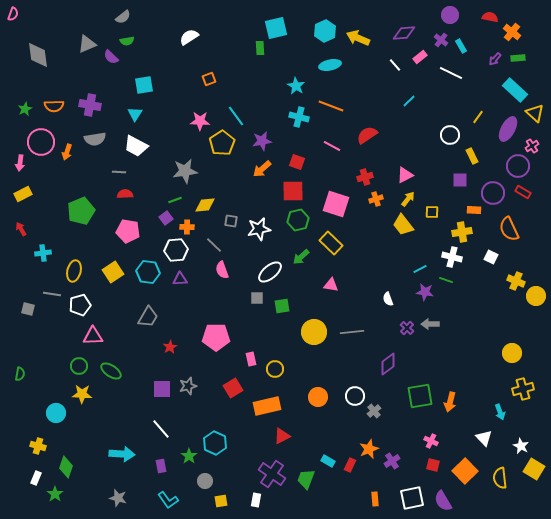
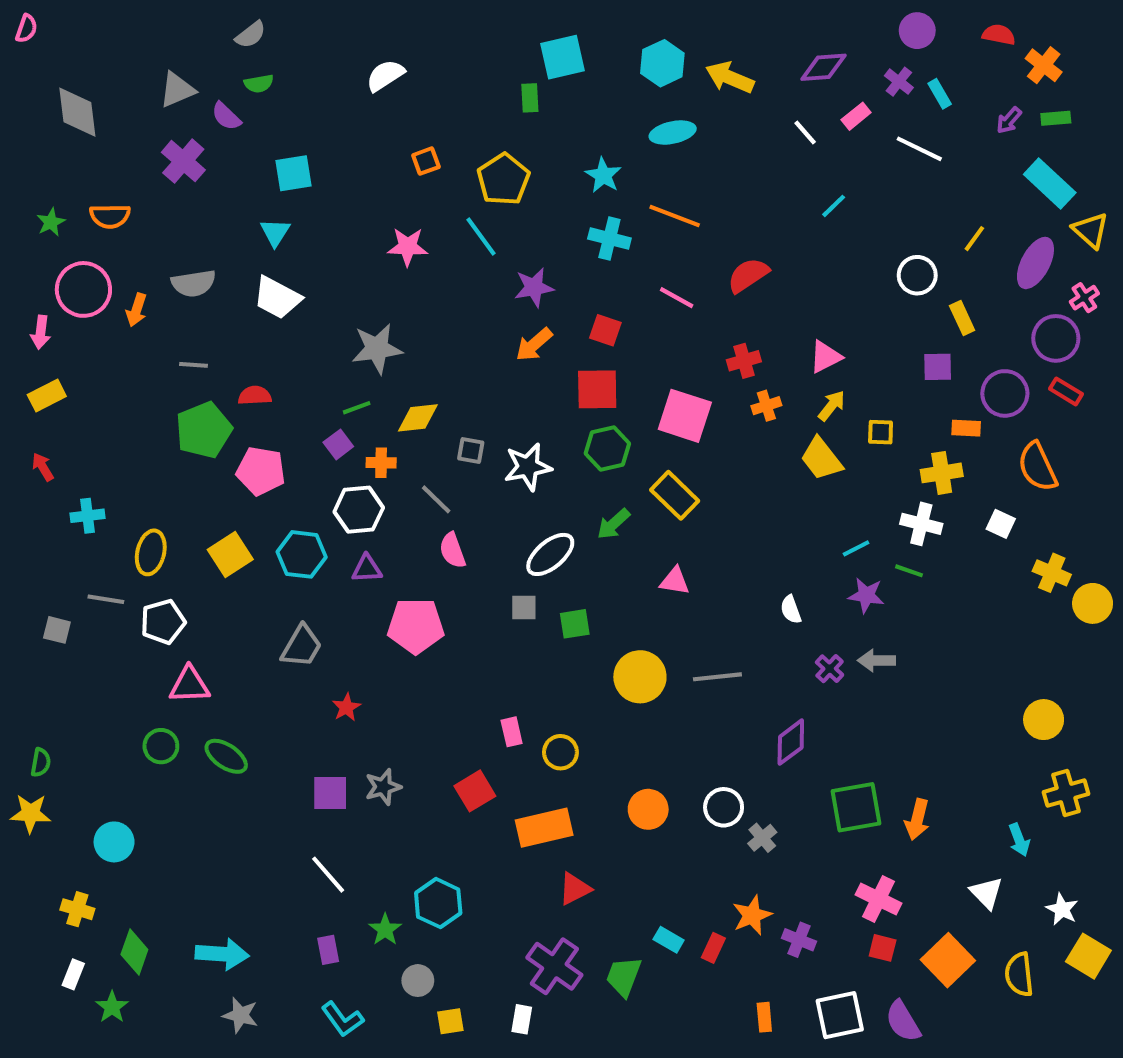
purple cross: (90, 105) -> (183, 161), moved, turned 30
yellow pentagon: (222, 143) -> (503, 179), moved
gray line: (119, 172) -> (194, 365), moved
green pentagon: (81, 211) -> (204, 430), moved
pink pentagon: (216, 337) -> (416, 626), moved
yellow star: (82, 394) -> (30, 813), moved
pink cross: (431, 441) -> (878, 899), size x1.5
cyan arrow: (122, 454) -> (222, 954), moved
purple cross: (392, 461) -> (799, 940), turned -35

